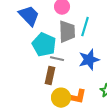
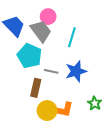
gray trapezoid: (67, 32) -> (41, 31), moved, turned -35
gray line: (57, 59) -> (51, 71), moved

